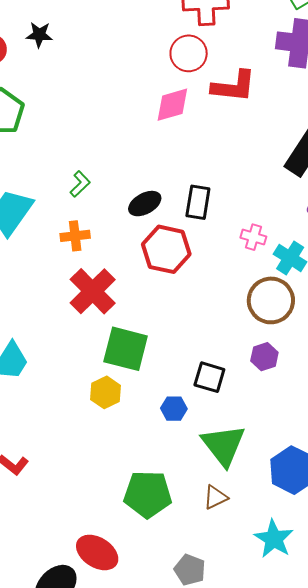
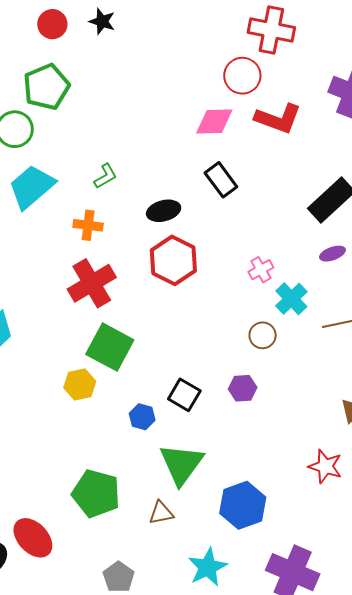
black rectangle: (198, 202) -> (221, 180), moved, turned -60
pink cross: (253, 237) -> (261, 270), turned 30
brown circle: (271, 300) -> (263, 335), size x0.6

